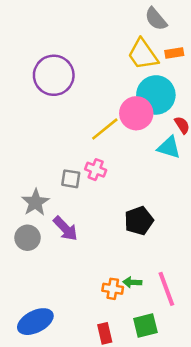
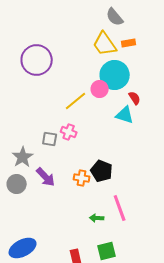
pink circle: (136, 113) -> (100, 89), size x0.7
black pentagon: (139, 221) -> (102, 171), turned -30
orange cross: (113, 289) -> (82, 178), moved
pink line: (166, 289) -> (120, 208), moved

